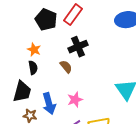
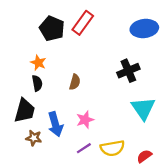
black cross: (78, 47) -> (128, 71), moved
brown semicircle: (66, 67) -> (75, 82), turned 56

